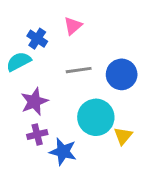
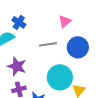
pink triangle: (73, 26) -> (65, 21), moved
purple star: (34, 102) -> (17, 66), turned -30

